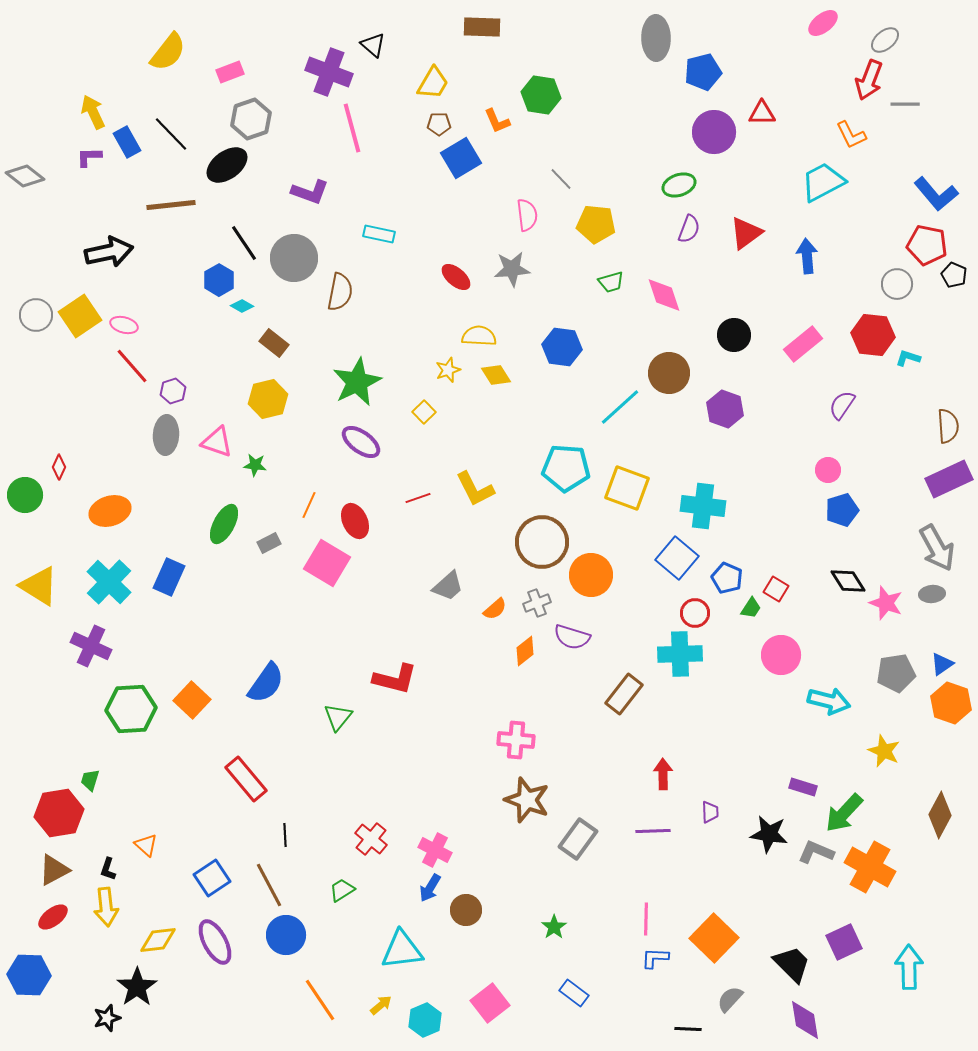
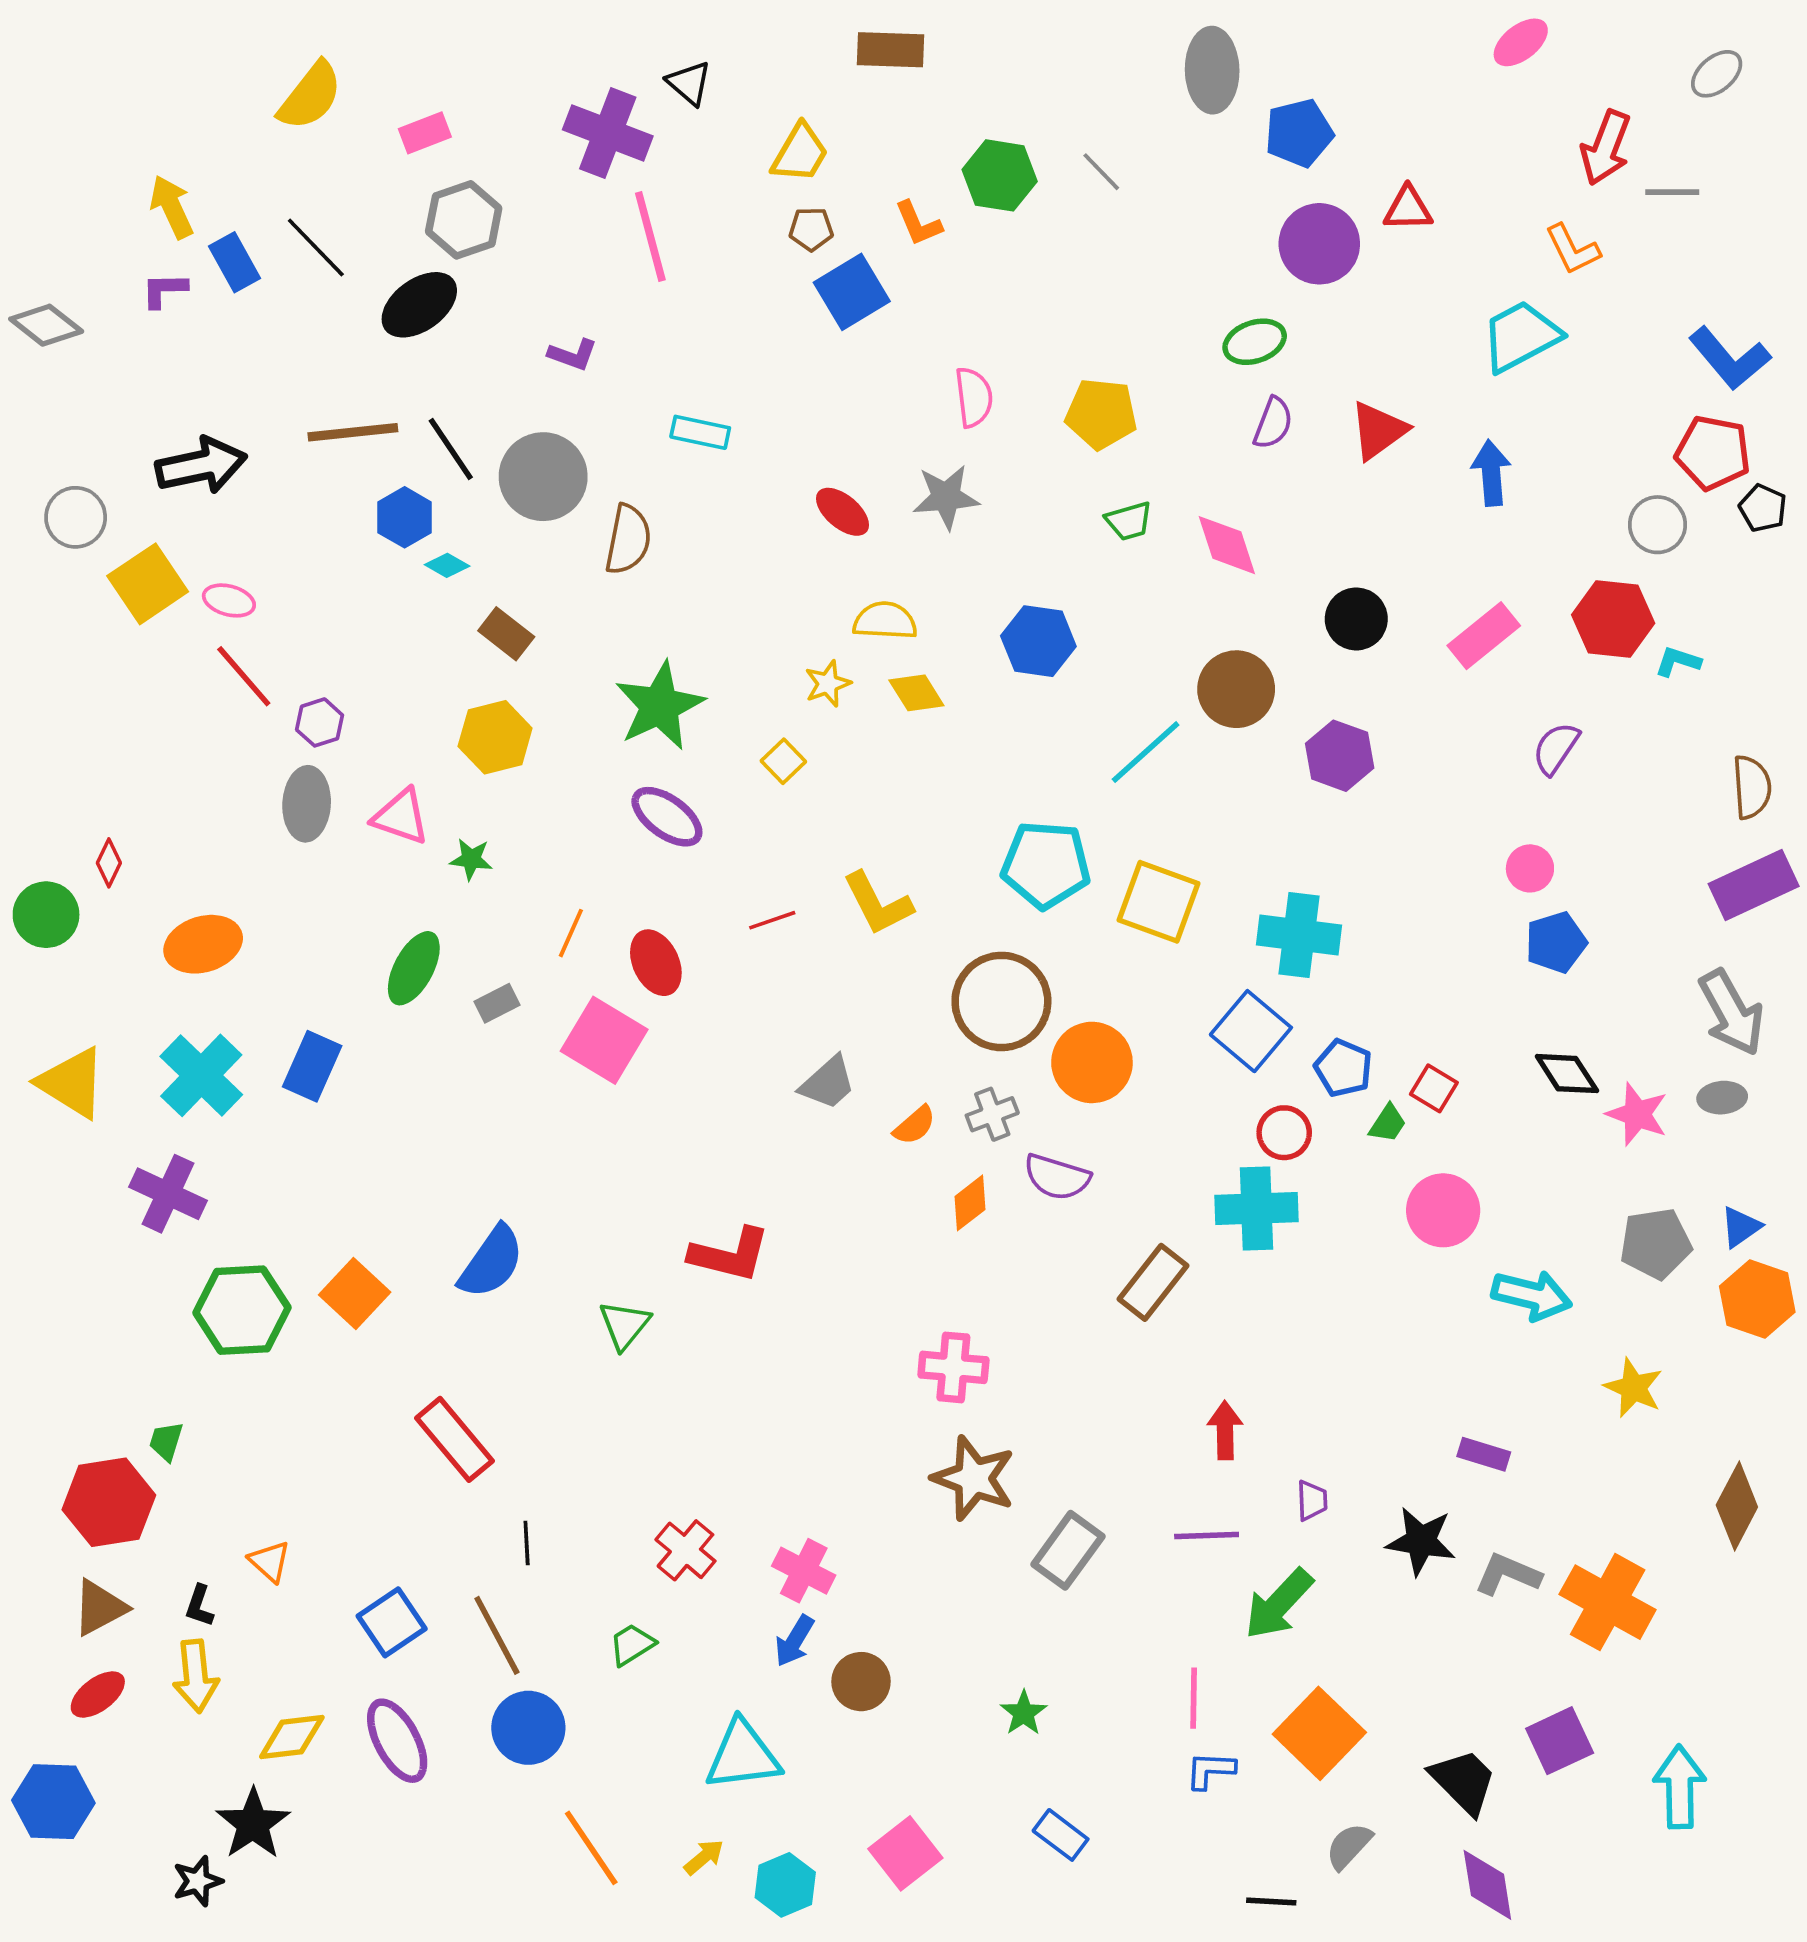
gray ellipse: (885, 40) -> (1717, 74), moved
gray line: (561, 179) -> (1101, 172), moved
purple L-shape: (310, 192) -> (573, 355), size x0.7
brown line: (171, 205) -> (353, 432), moved
gray circle: (36, 315) -> (76, 517), moved
green arrow: (844, 813) -> (1279, 1604), moved

